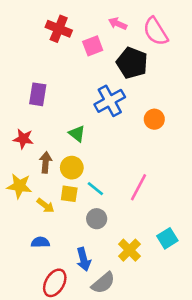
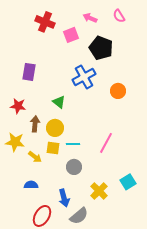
pink semicircle: (156, 31) -> (119, 16), moved, size x0.6
cyan line: (95, 189) -> (73, 144), turned -40

